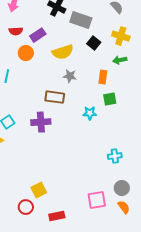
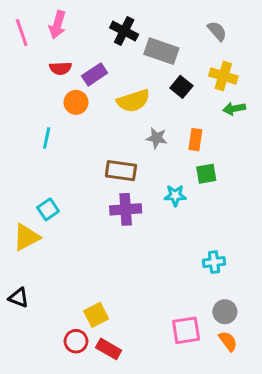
green arrow: (120, 60) -> (234, 109), moved
gray star: (70, 76) -> (157, 138), moved
purple cross: (41, 122) -> (126, 209), moved
red rectangle: (57, 216) -> (109, 349), moved, turned 42

